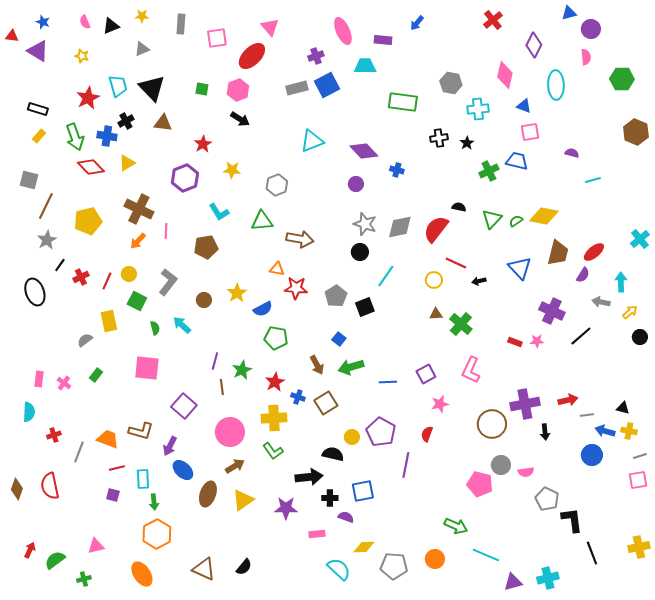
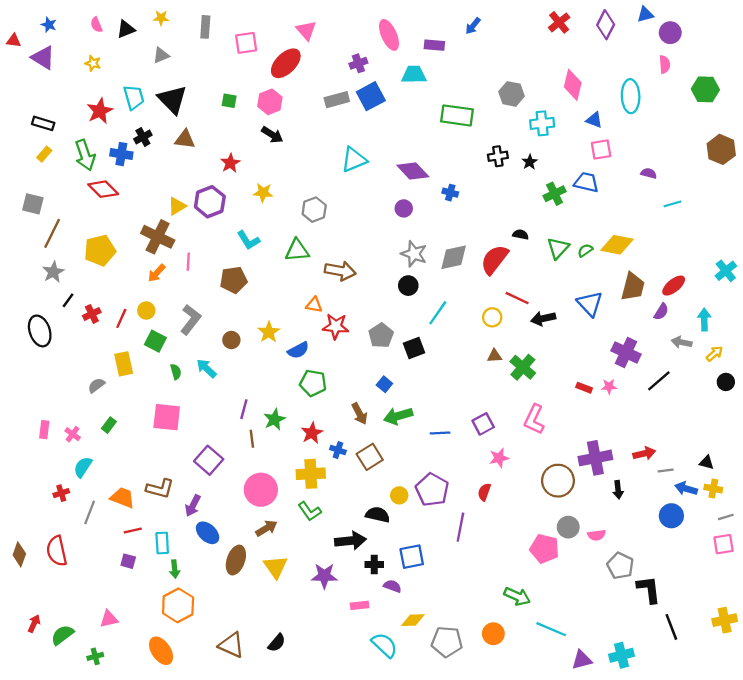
purple diamond: (534, 45) -> (606, 25), moved
yellow triangle: (127, 163) -> (177, 206), moved
black arrow: (479, 281) -> (543, 318), size x1.5
cyan semicircle: (29, 412) -> (83, 467), moved, turned -150
yellow triangle: (243, 500) -> (276, 567), turned -30

